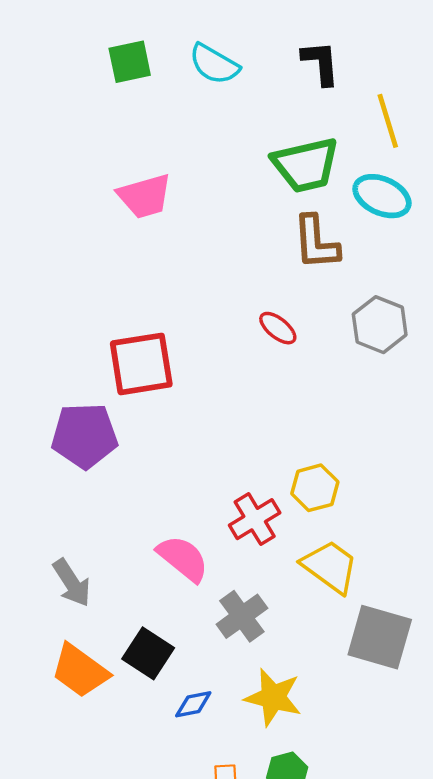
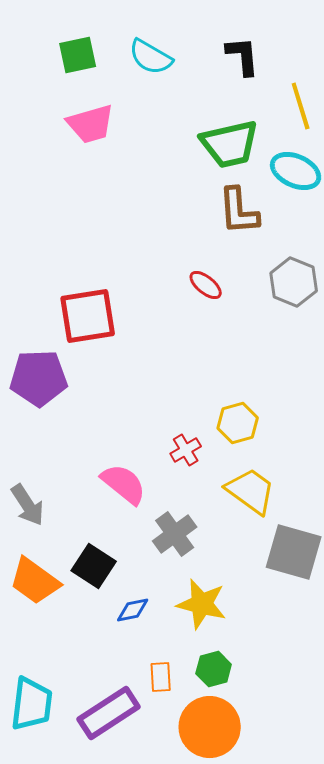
pink trapezoid: (145, 196) -> (91, 124), moved
red cross: (255, 519) -> (186, 450), size x0.7

